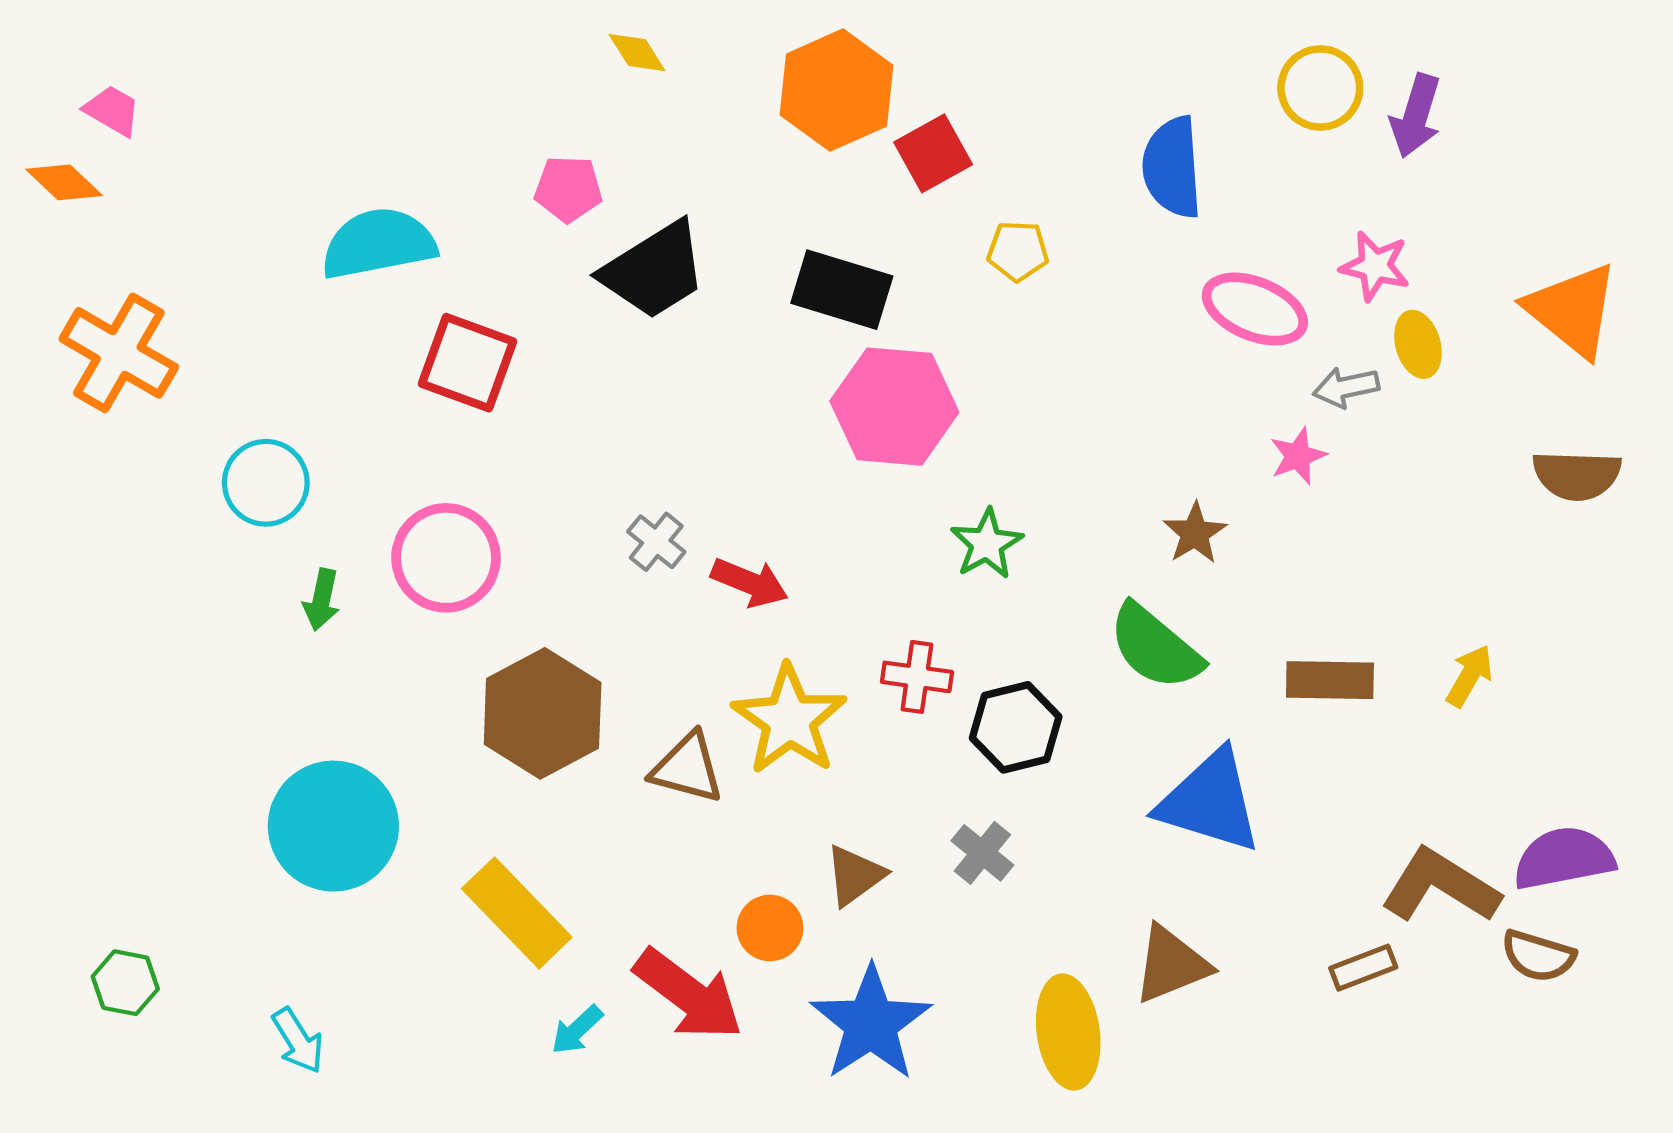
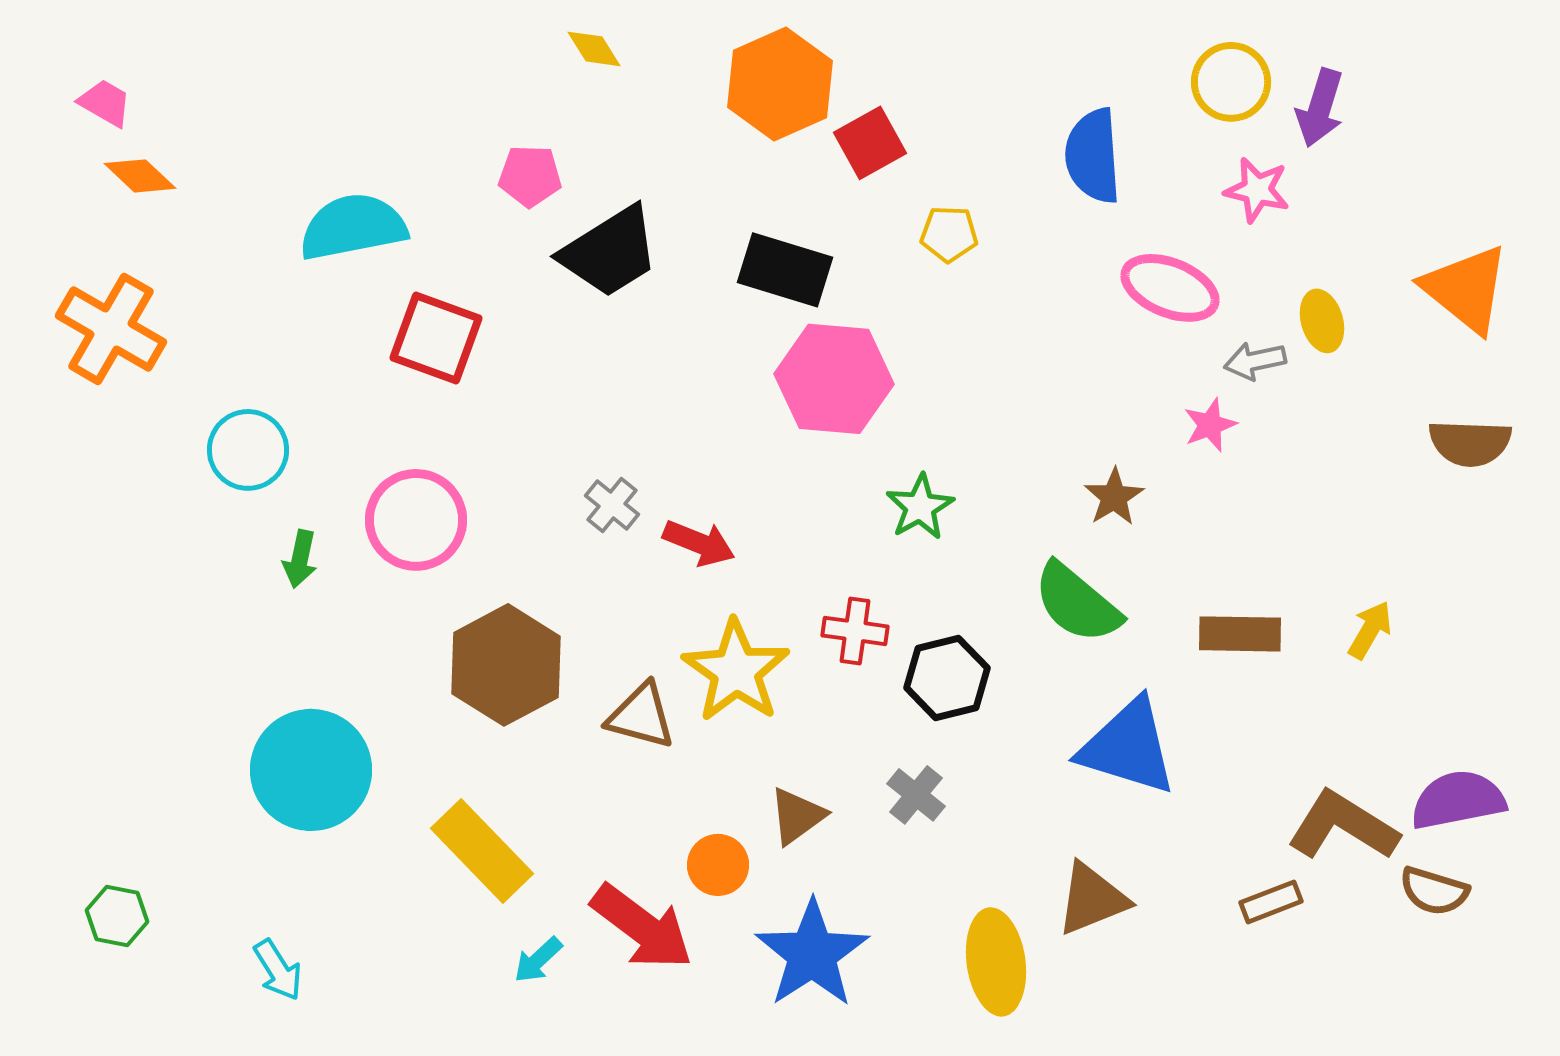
orange diamond: (64, 182) -> (140, 176), moved
pink star: (1375, 266) -> (1257, 190), moved

